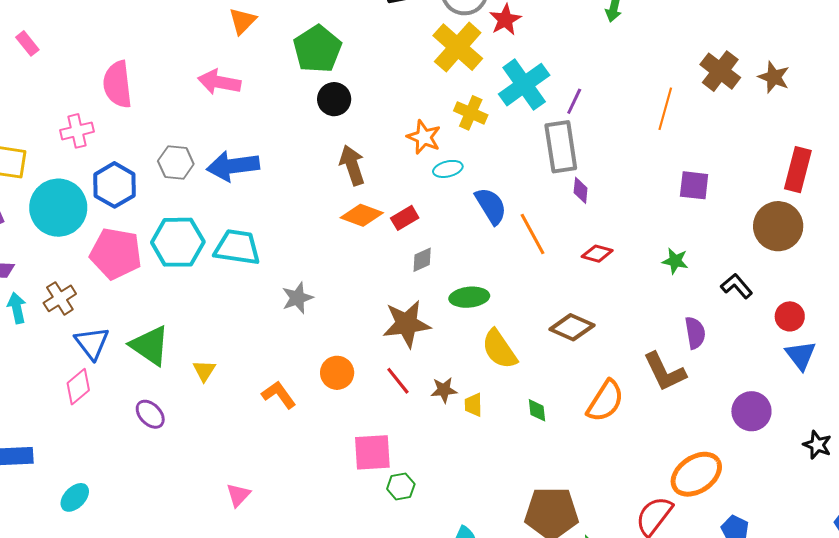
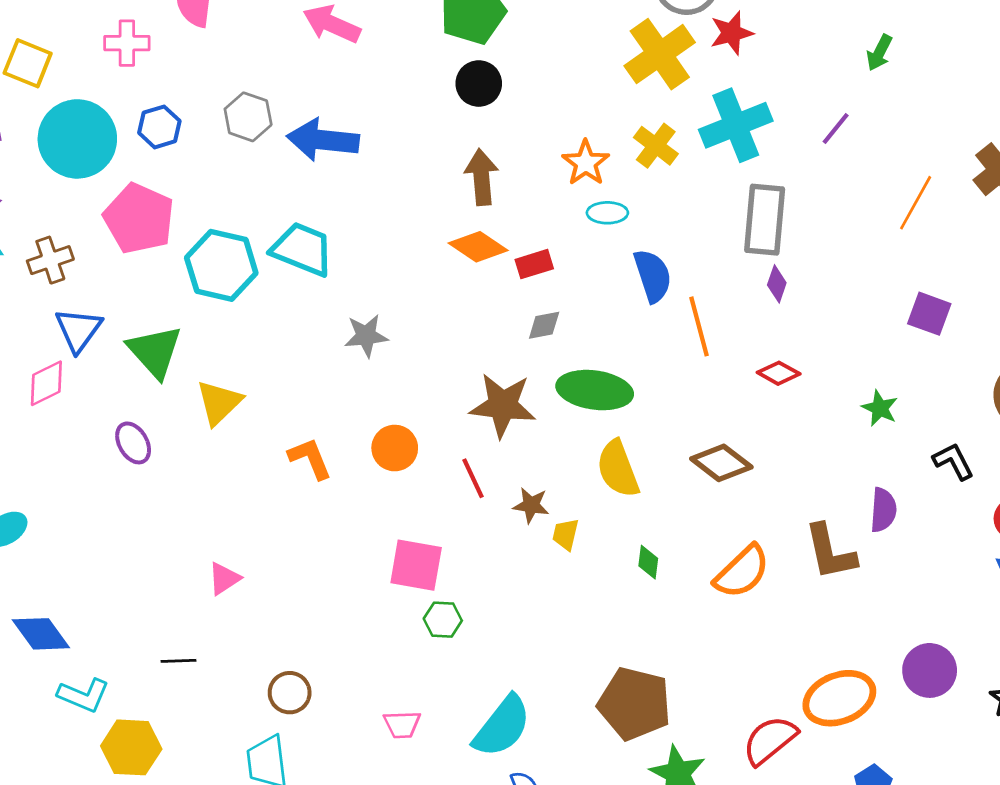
purple line: (574, 101) -> (836, 128), moved
blue hexagon: (114, 185) -> (159, 127), size x0.7
cyan hexagon: (178, 242) -> (221, 265), moved
green ellipse: (469, 297) -> (595, 390), size x1.4
yellow triangle: (204, 371) -> (219, 402), size x1.5
purple circle: (751, 411) -> (930, 670), moved

